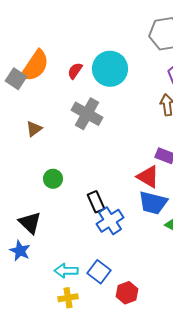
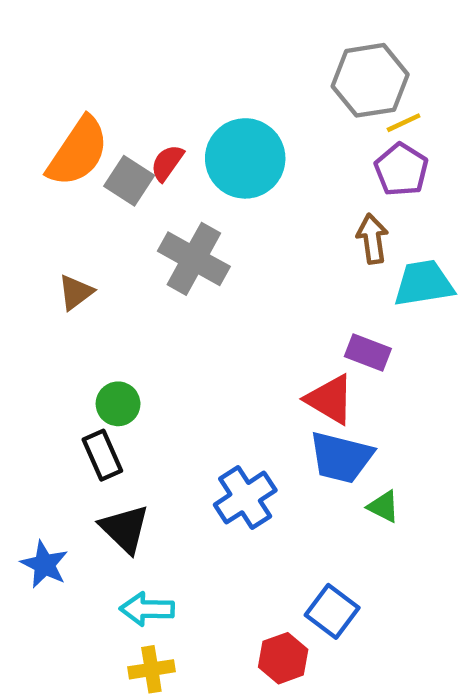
gray square: (16, 79) -> (129, 181), moved
black rectangle: (96, 202) -> (102, 455), moved
black triangle: (30, 223) -> (125, 529), moved
blue square: (99, 272) -> (332, 611), moved

